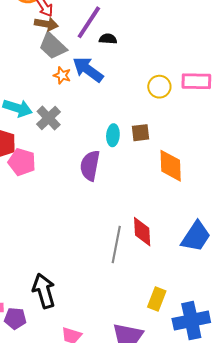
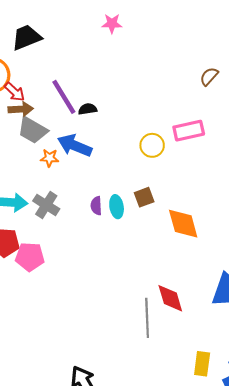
purple line: (89, 22) -> (64, 97), turned -51
purple semicircle: (90, 166) -> (96, 206), moved, size x0.6

